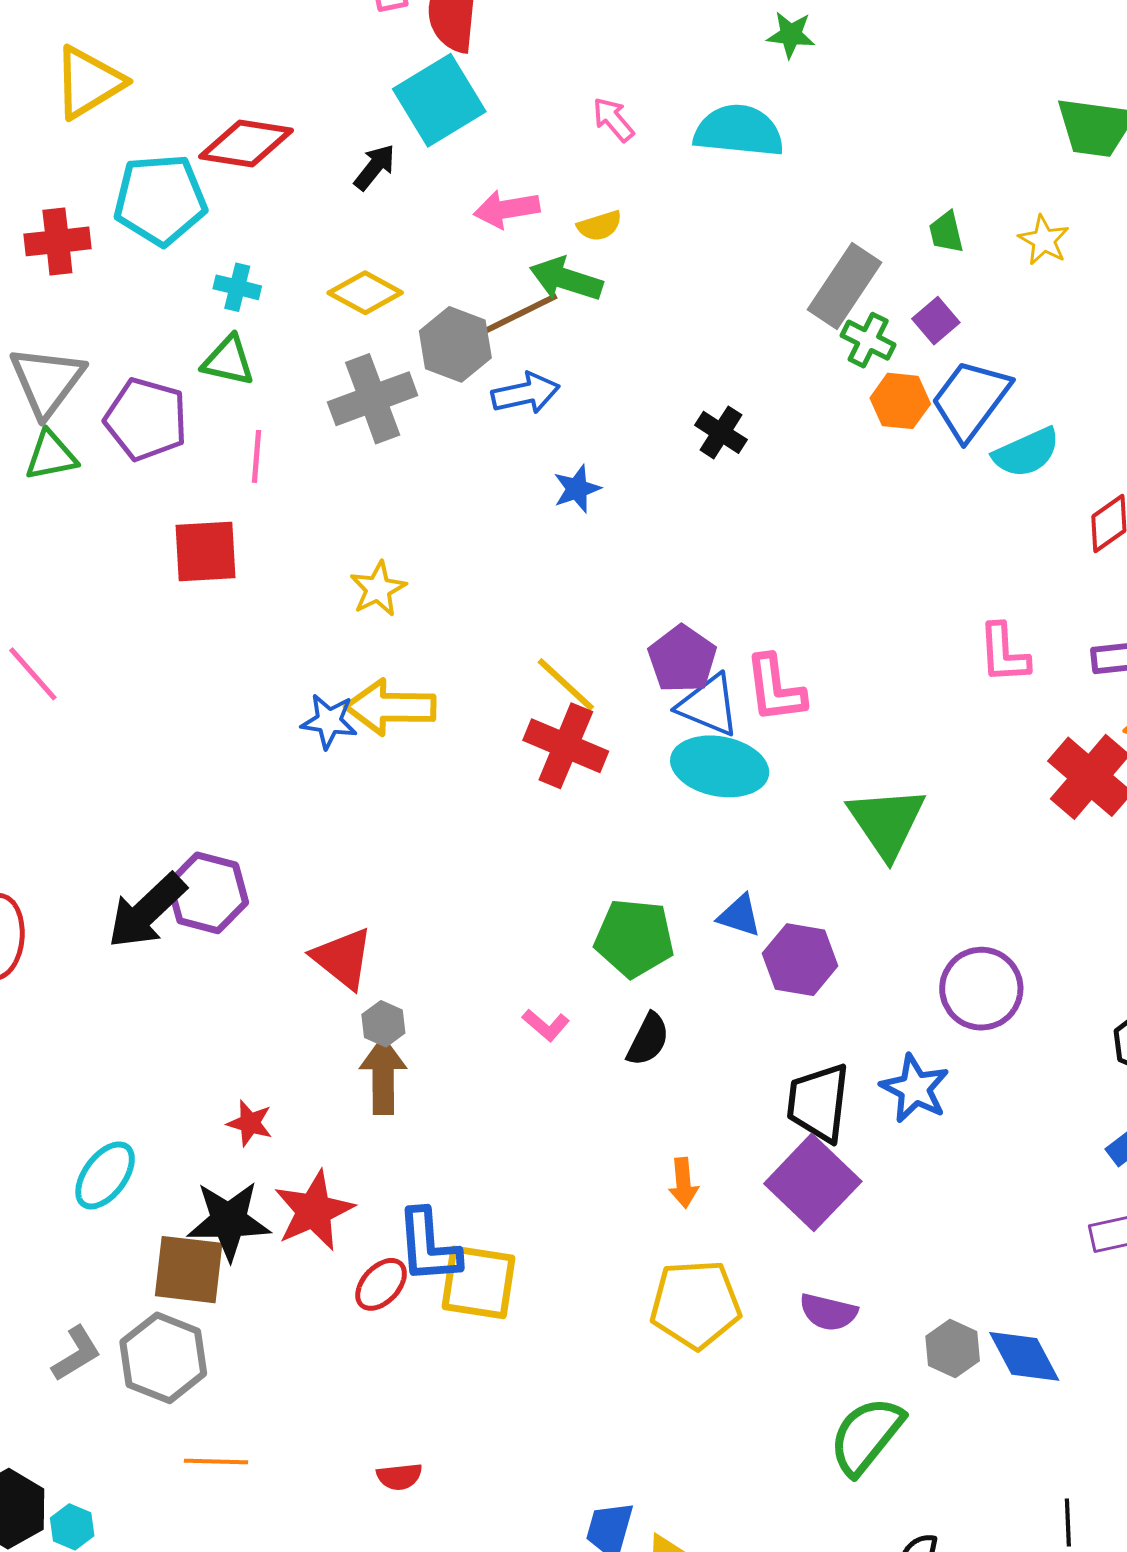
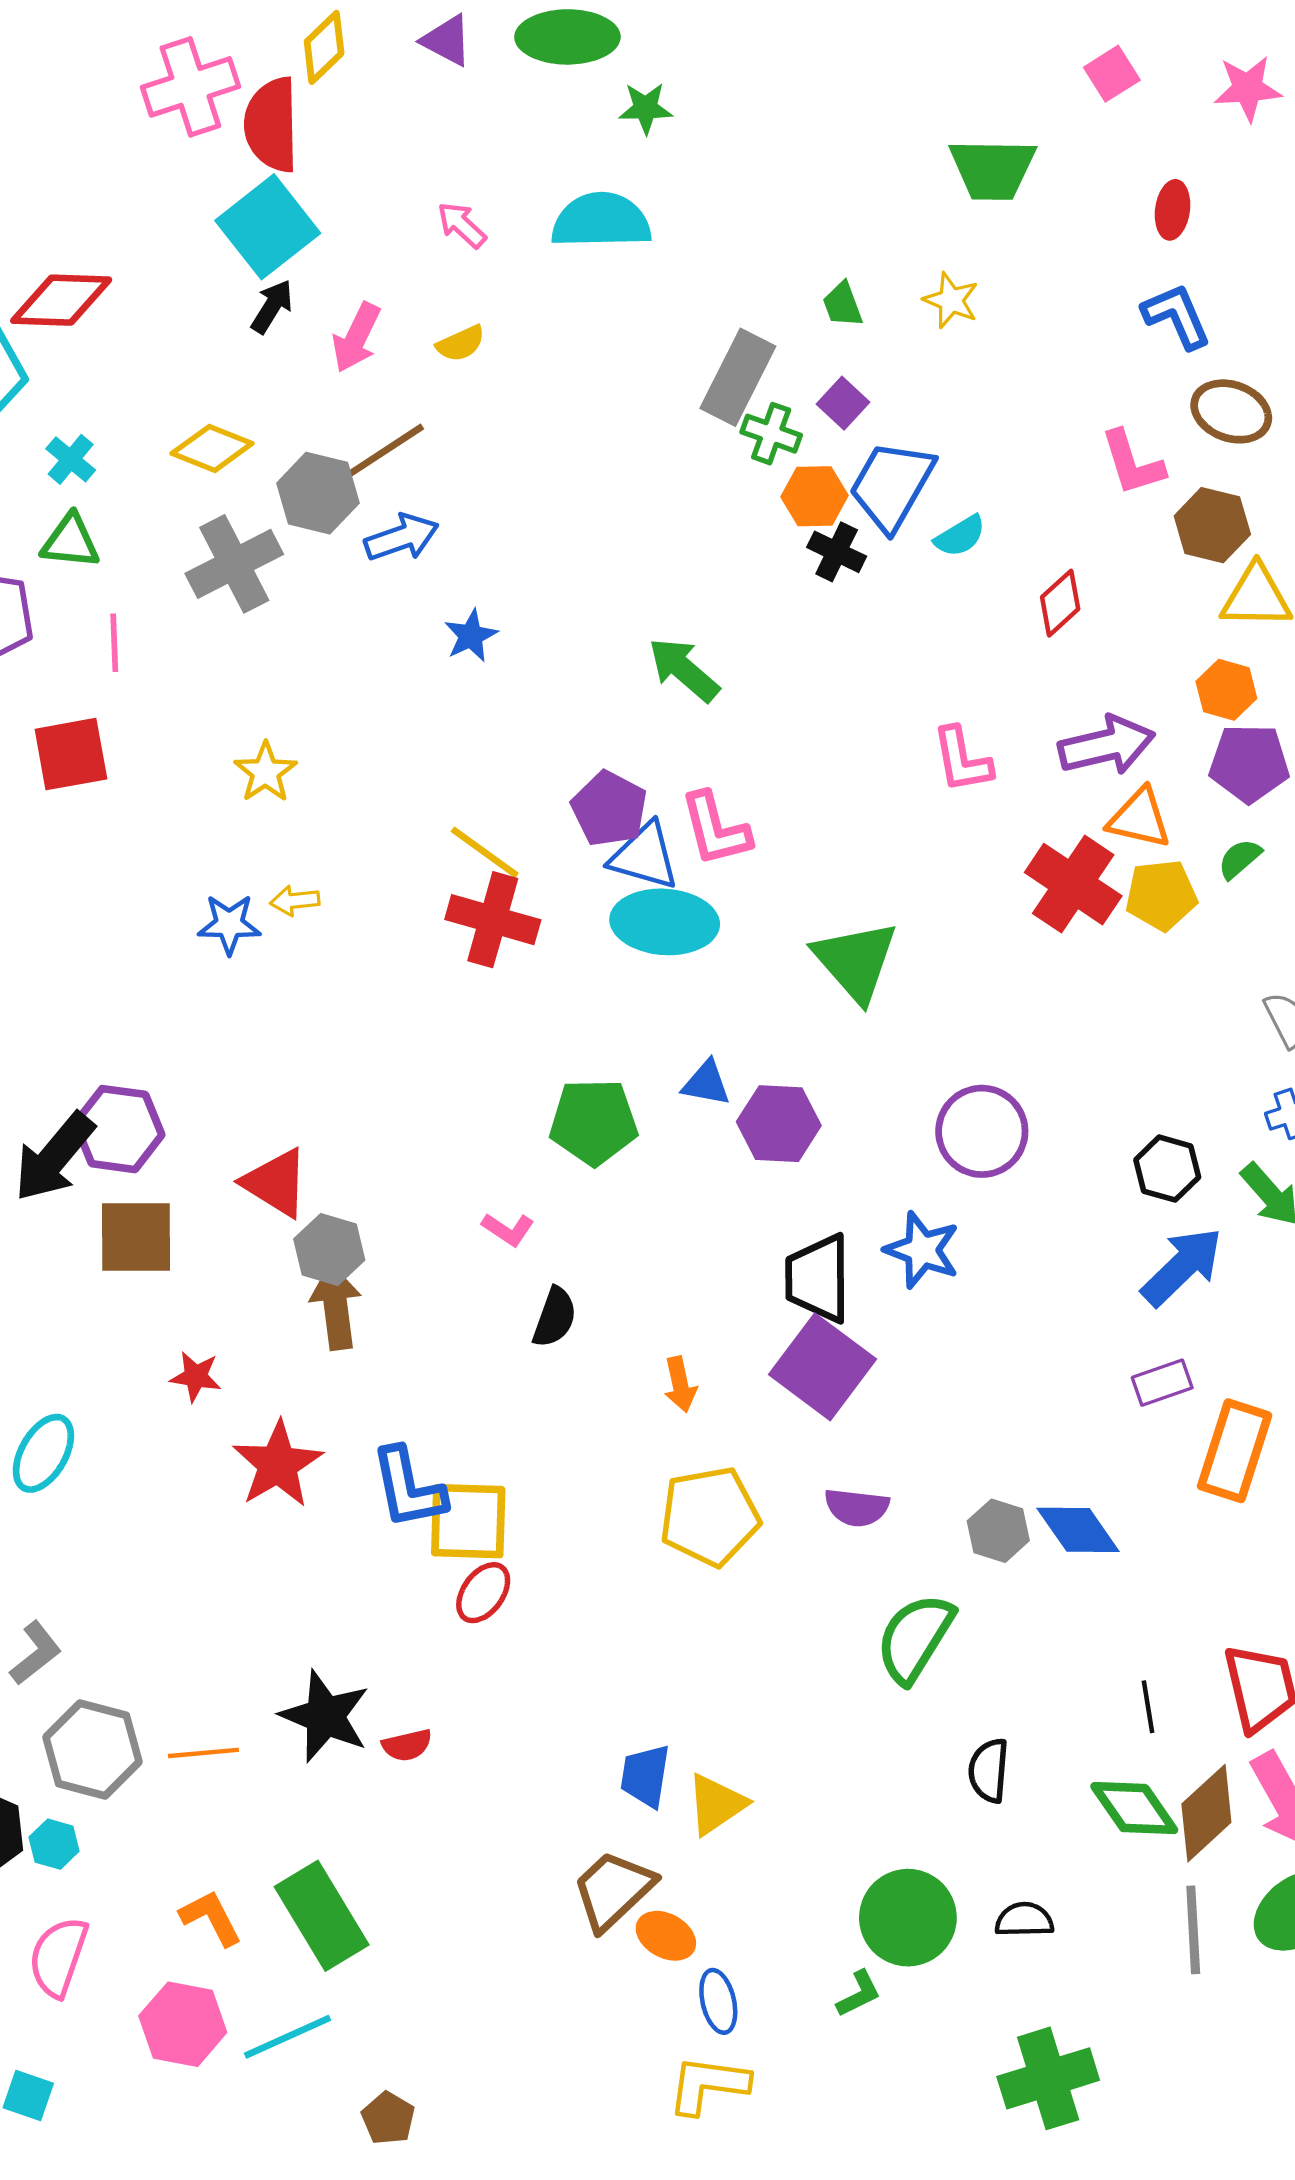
black arrow: (375, 167) -> (272, 306), moved
pink arrow: (507, 209) -> (356, 338), turned -48
green arrow: (566, 279) -> (684, 670), moved, turned 30
cyan cross: (237, 287) -> (71, 459), turned 33
black cross: (721, 432) -> (837, 552), moved
cyan semicircle: (1026, 452) -> (960, 536), size x0.7
yellow arrow: (390, 707) -> (295, 901), size x0.5
gray hexagon: (383, 1024) -> (329, 1249), size x1.4
black semicircle: (648, 1039) -> (555, 1317), moved
black star: (229, 1221) -> (325, 1716), moved, turned 30
brown square: (189, 1270) -> (136, 1237), moved
red ellipse: (381, 1284) -> (483, 1593), moved
gray hexagon: (163, 1358) -> (93, 1749), moved

